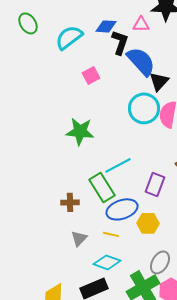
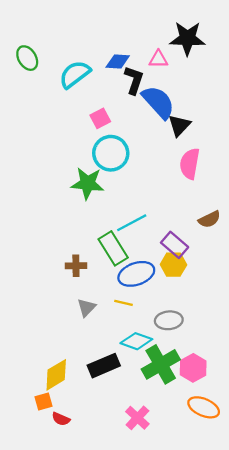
cyan circle: (144, 108) -> (111, 153), moved
purple rectangle: (155, 184) -> (175, 245), turned -70
yellow hexagon: (148, 223) -> (173, 265), moved
cyan diamond: (107, 262) -> (136, 341), moved
gray ellipse: (160, 262) -> (169, 320), moved, turned 55

